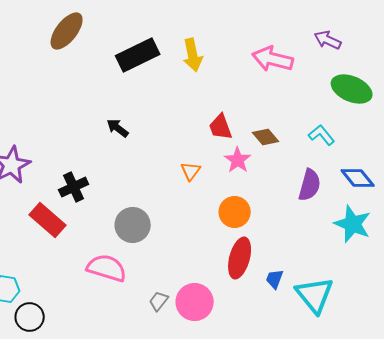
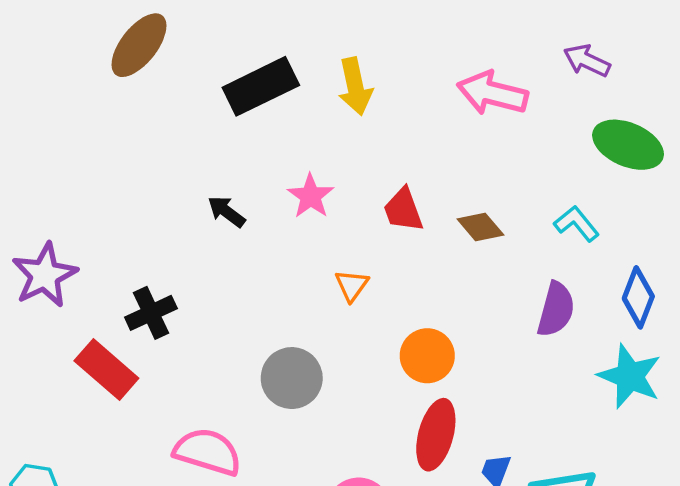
pink star: (238, 160) -> (311, 196), moved
blue diamond: (358, 178) -> (638, 297), turned 60
gray circle: (133, 225) -> (292, 378), moved

